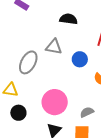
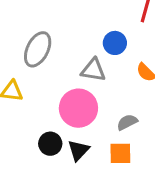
gray triangle: (54, 47) -> (93, 70), moved
black circle: (18, 113) -> (50, 144), moved

